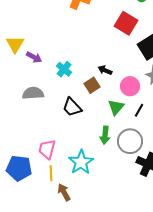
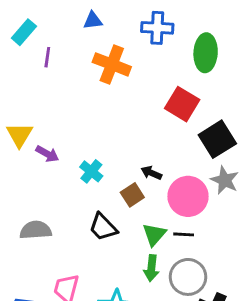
pink circle: (130, 86) -> (188, 196), size x1.4
gray semicircle: (33, 93) -> (36, 230), moved
green triangle: (116, 107) -> (154, 234), moved
black line: (139, 110) -> (184, 234), moved, turned 64

